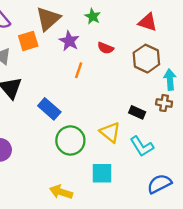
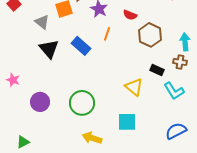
brown hexagon: (146, 59) -> (150, 35), moved
blue rectangle: (49, 109) -> (81, 46), moved
green circle: (70, 140) -> (82, 103), moved
cyan L-shape: (142, 146) -> (174, 91), moved

